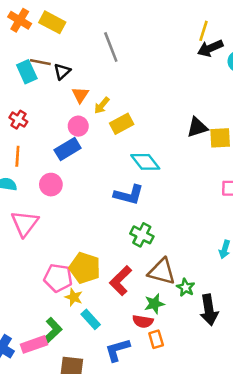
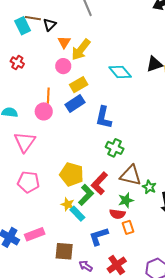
yellow arrow: (102, 105) -> (81, 50), size x1.6
yellow rectangle: (122, 124) -> (79, 85), moved
blue rectangle: (68, 149) -> (75, 104), moved
orange line: (17, 156) -> (48, 96), moved
cyan diamond: (145, 162) -> (120, 72), moved
blue L-shape: (129, 195) -> (104, 117), turned 90
pink pentagon: (58, 278) -> (28, 182), moved
yellow star: (74, 297) -> (68, 204), moved
green L-shape: (52, 331) -> (86, 195), moved

